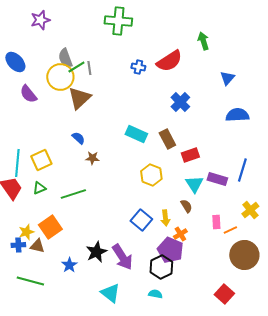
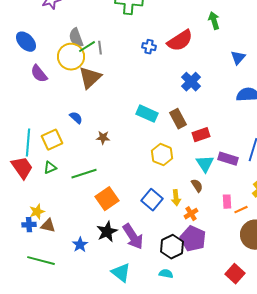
blue semicircle: (78, 138) -> (76, 118), moved
orange square: (50, 227) -> (107, 199), moved
purple pentagon: (170, 250) -> (193, 239), moved

